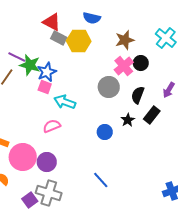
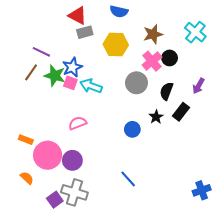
gray rectangle: (59, 38) -> (85, 32), turned -42
yellow hexagon: (79, 41) -> (116, 45), moved
green star: (30, 65) -> (55, 76), moved
cyan arrow: (65, 102) -> (91, 86), moved

